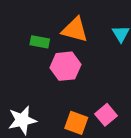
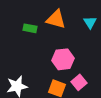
pink hexagon: (65, 66) -> (63, 59), moved

